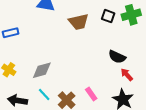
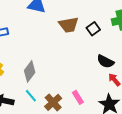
black square: (108, 16) -> (93, 29), moved, turned 32
gray diamond: (42, 70) -> (30, 71), turned -40

